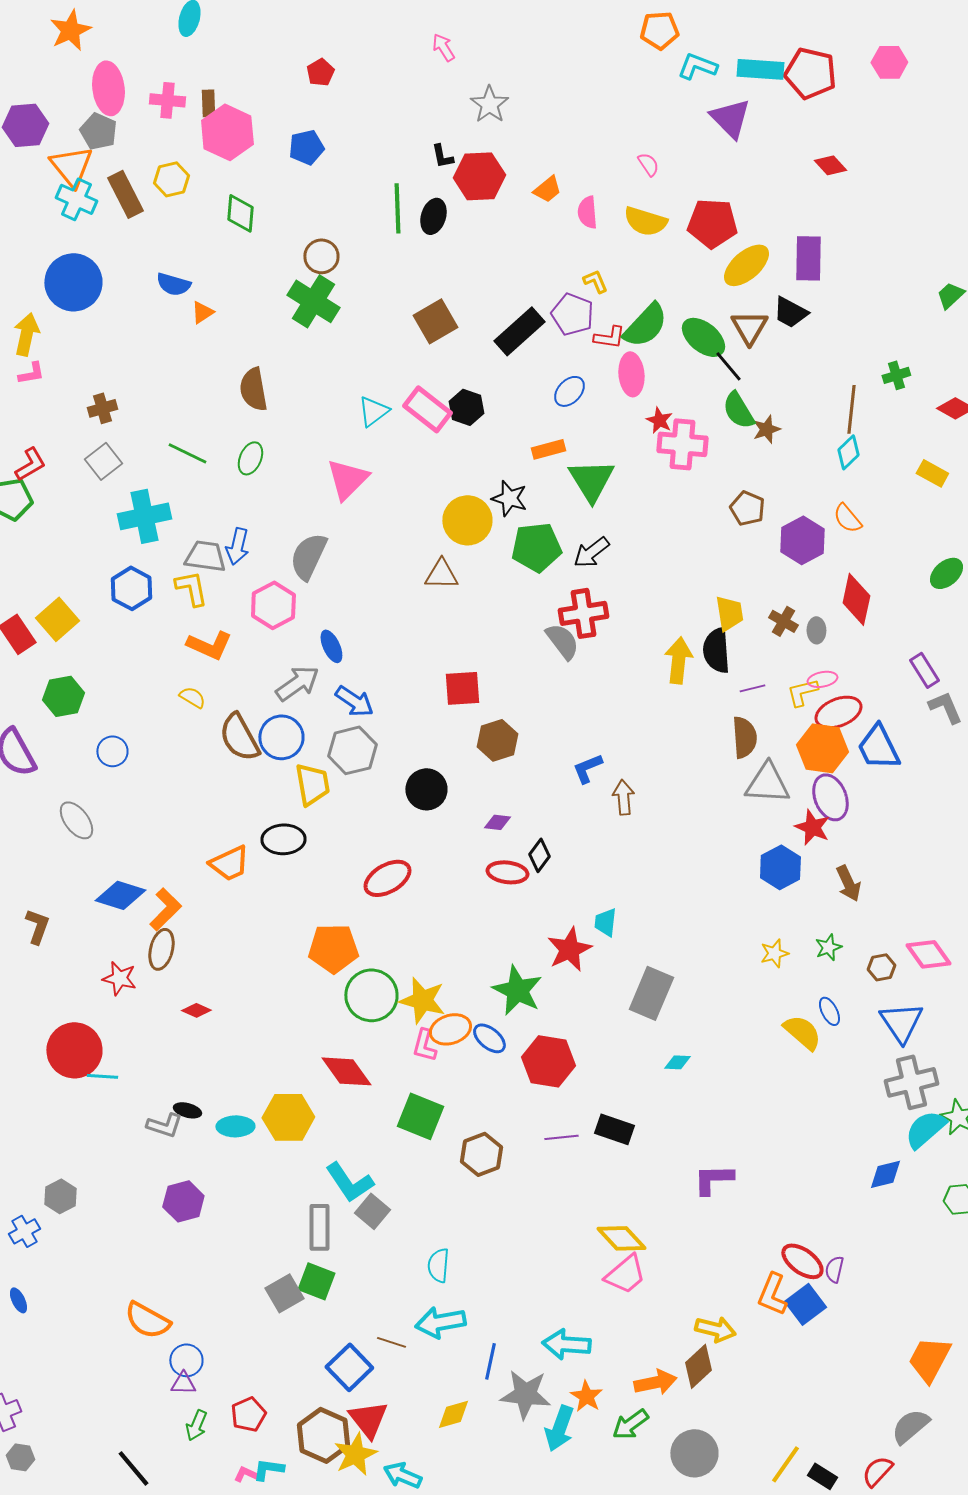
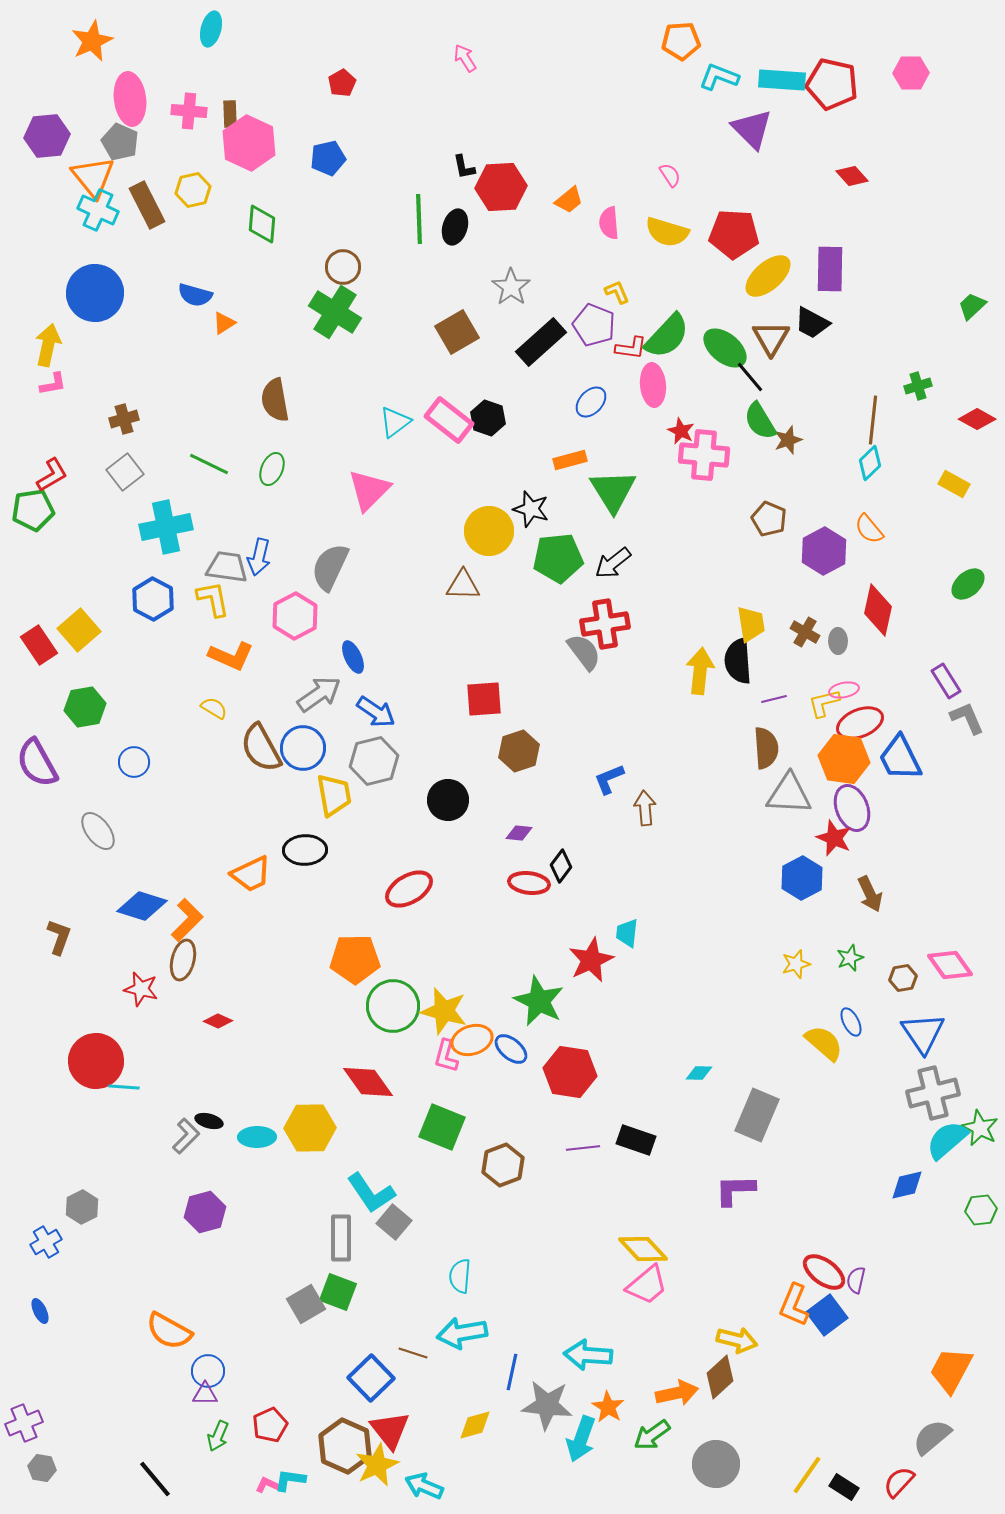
gray star: (489, 104) -> (511, 287), moved
gray rectangle: (651, 993) -> (757, 1115), moved
gray L-shape: (164, 1125) -> (186, 1136), turned -63

